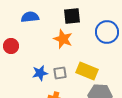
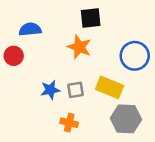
blue semicircle: (30, 17) -> (30, 29), moved
blue circle: (107, 32) -> (135, 56), moved

